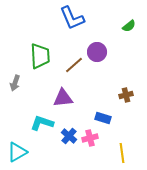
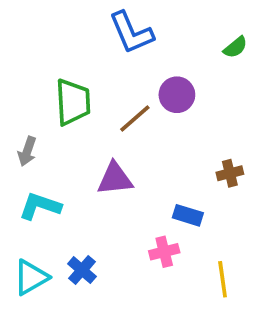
cyan L-shape: (42, 123) -> (40, 206), moved
blue cross: (69, 136) -> (82, 270), moved

